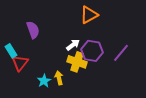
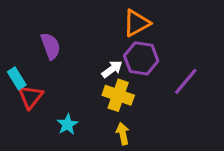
purple hexagon: (92, 51) -> (141, 58), moved
yellow arrow: (59, 78) -> (123, 134), moved

